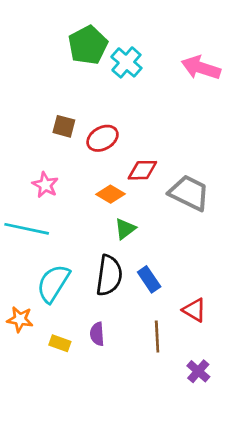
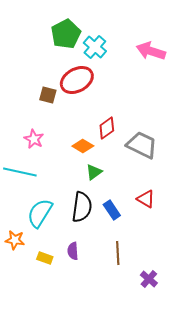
red ellipse: (102, 138) -> (77, 80), moved, size x1.4
red diamond: (142, 170) -> (107, 128), turned -35
red triangle: (194, 310) -> (146, 199), moved

